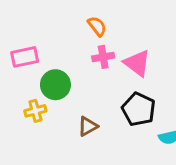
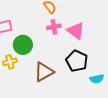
brown triangle: (88, 126) -> (44, 72), size x1.5

